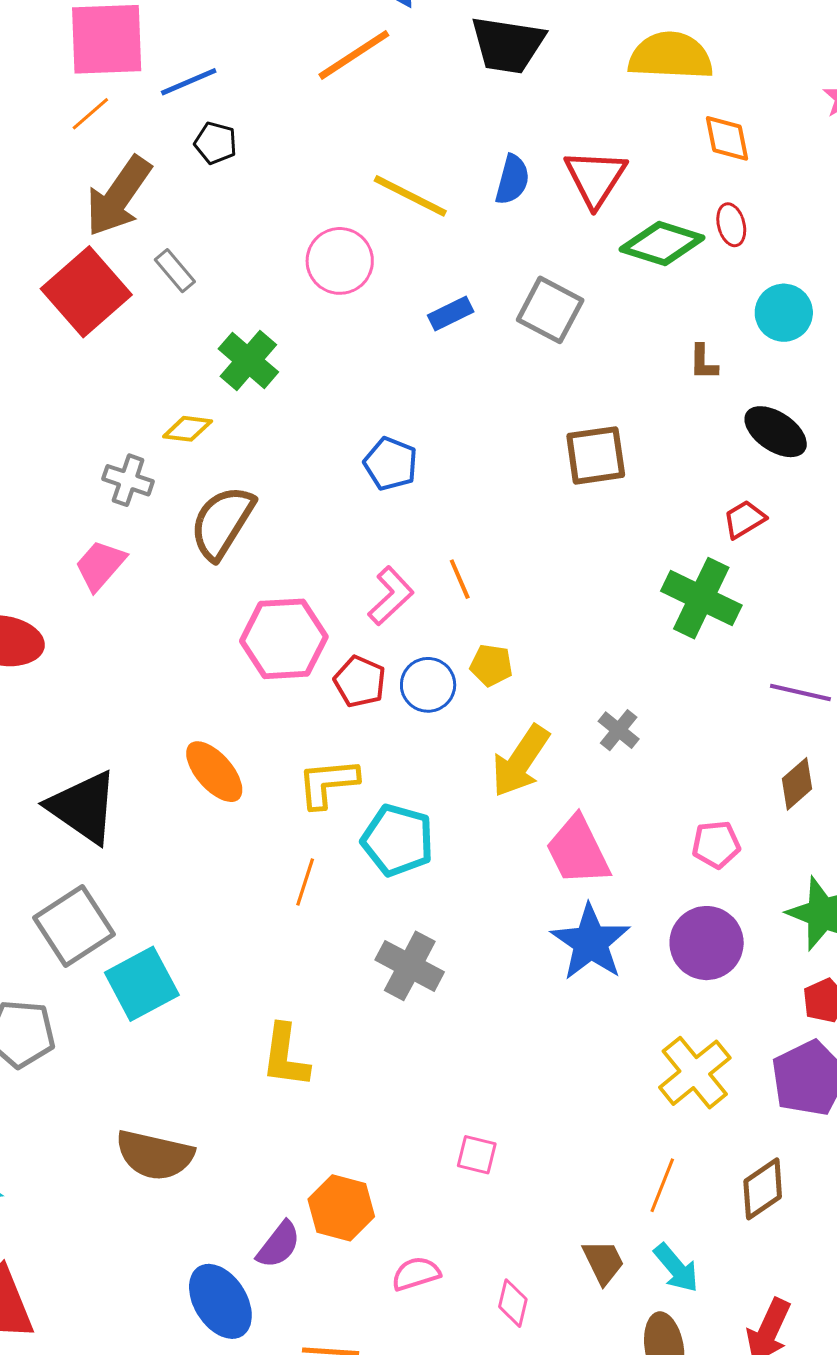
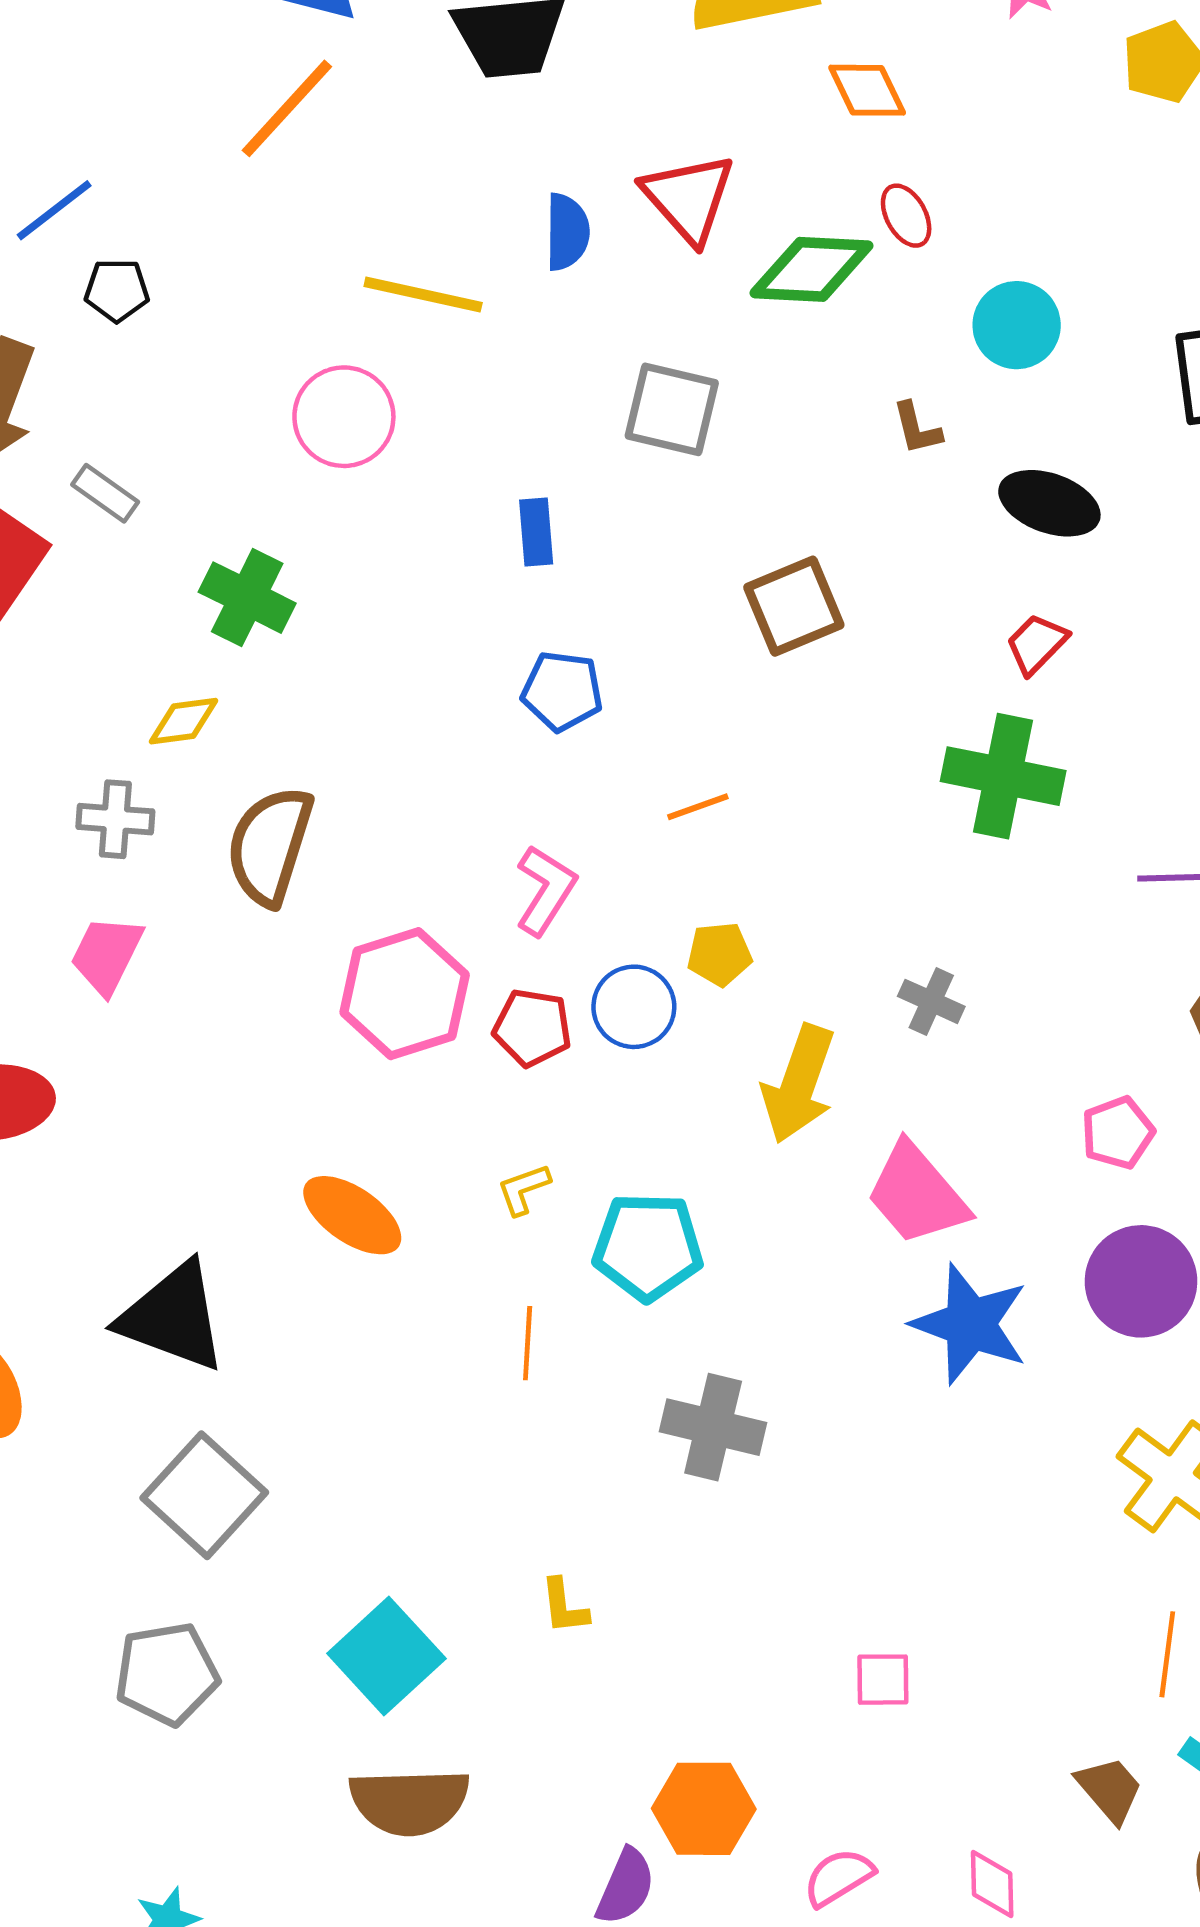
blue rectangle: (451, 313) -> (536, 532), moved, turned -54
blue pentagon: (391, 464) -> (562, 691), moved
orange line: (460, 579) -> (698, 807), moved, turned -72
yellow L-shape: (328, 783) -> (524, 1189), size x0.6
cyan square: (142, 984) -> (386, 1656), moved
yellow L-shape: (285, 1056) -> (564, 1606), size x0.6

